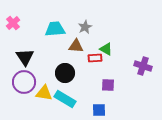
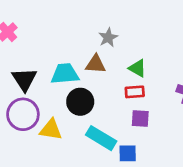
cyan trapezoid: (55, 29) -> (65, 74), moved
red rectangle: (95, 58) -> (135, 92), moved
cyan rectangle: (65, 99) -> (101, 138), moved

